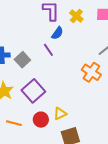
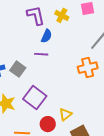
purple line: (48, 50) -> (41, 54), turned -40
orange cross: (91, 72) -> (88, 68), turned -36

